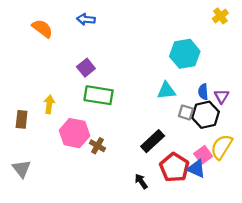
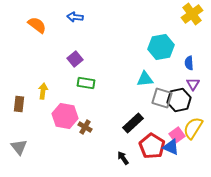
yellow cross: (220, 16) -> (192, 14), size x1.5
blue semicircle: (203, 92) -> (189, 63), moved
green rectangle: (99, 95) -> (86, 83), size x0.7
gray square: (186, 112) -> (162, 98), size x1.5

